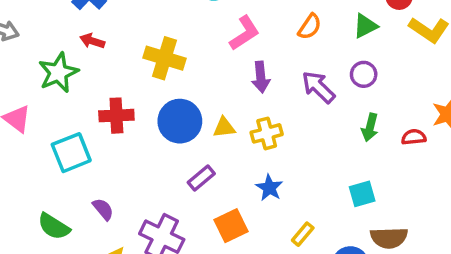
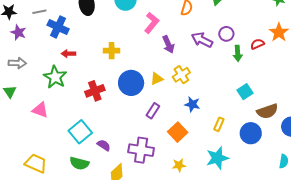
yellow cross: (165, 58) -> (112, 51), size x0.7
purple circle: (364, 74) -> (226, 34), moved
red semicircle: (414, 137) -> (257, 44), moved
cyan square: (71, 153) -> (80, 132), moved

